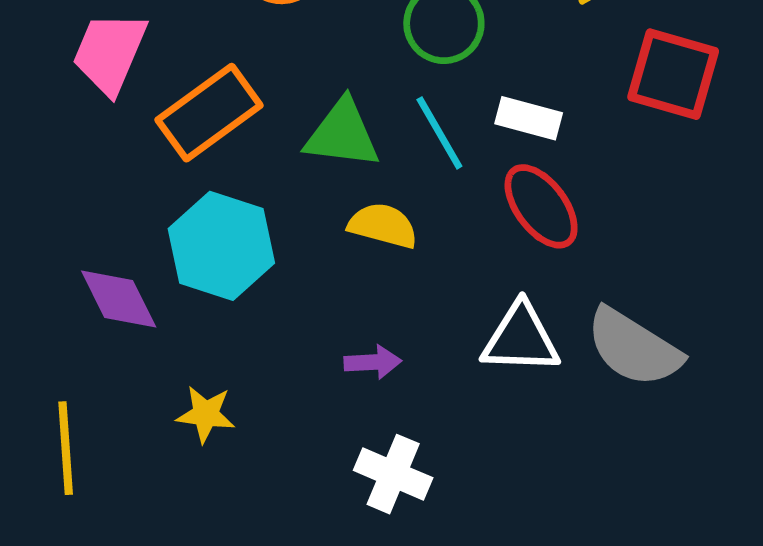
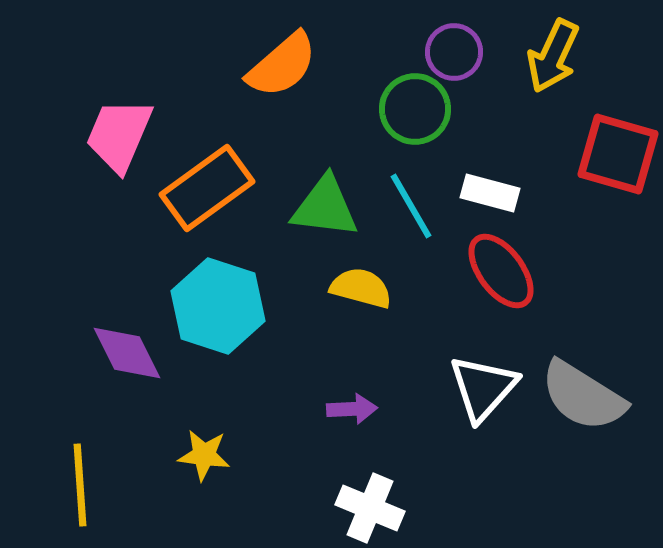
white triangle: (521, 339) -> (483, 388), turned -50

